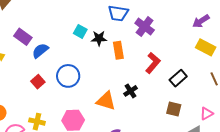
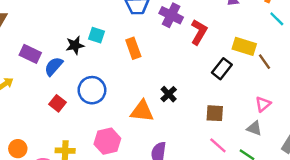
black star: (99, 38) -> (75, 45), moved
yellow rectangle: (206, 47) -> (244, 46), moved
orange rectangle: (118, 50) -> (133, 48), moved
red L-shape: (153, 63) -> (199, 32), moved
brown square: (174, 109) -> (215, 113), moved

